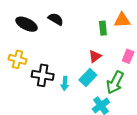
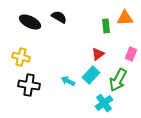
black cross: (43, 75) -> (29, 85), moved
cyan arrow: (65, 83) -> (68, 81), turned 112

